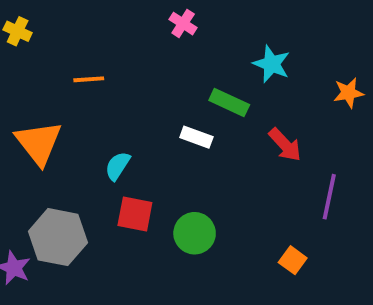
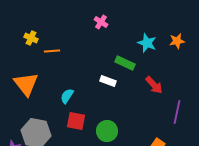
yellow cross: (18, 31) -> (31, 38), moved
orange star: (348, 93) -> (177, 41), moved

